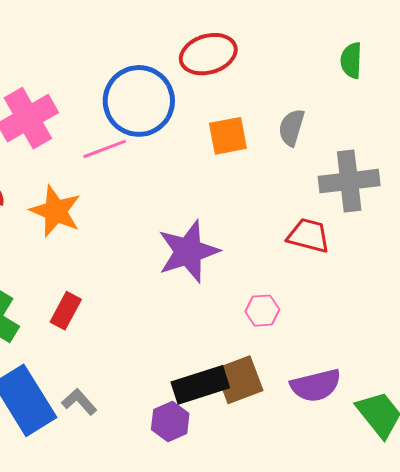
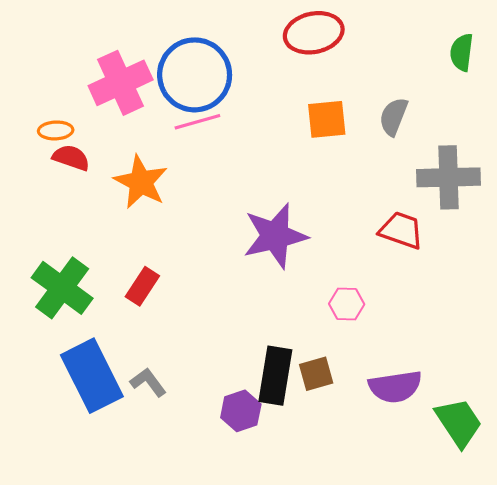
blue circle: (139, 101) -> (195, 75), moved
brown square: (239, 380) -> (316, 374), size x0.7
black rectangle: (200, 385) -> (275, 376), turned -68

